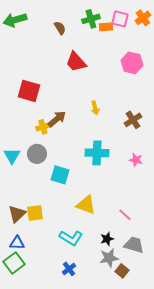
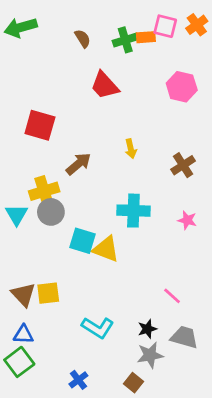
green cross: (91, 19) -> (125, 40), moved
yellow cross: (43, 127) -> (44, 191), moved, size x1.5
yellow triangle: (86, 205) -> (106, 249), moved
brown triangle: (17, 214) -> (23, 295), turned -30
blue cross: (69, 269) -> (78, 380), moved
brown square: (122, 271) -> (133, 383), moved

